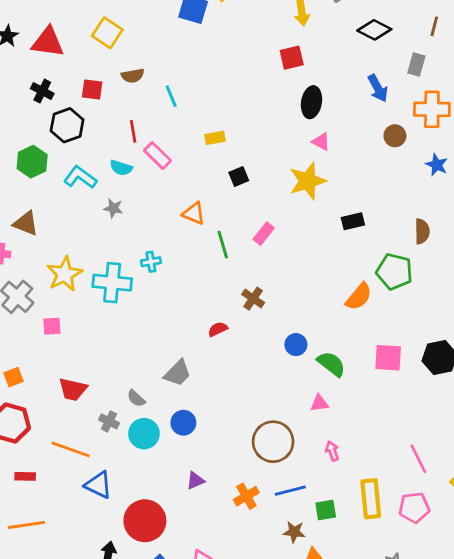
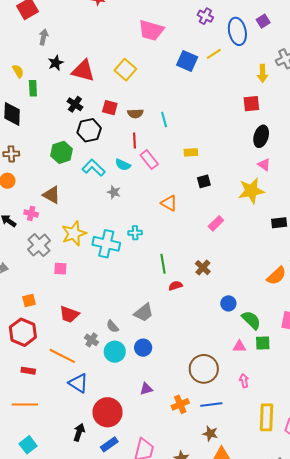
brown semicircle: (133, 76) -> (135, 113), moved
green line: (223, 245) -> (163, 264), moved
green square: (326, 510) -> (263, 343), moved

